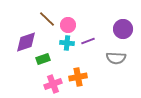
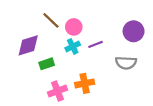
cyan cross: (67, 43) -> (73, 46), turned -32

